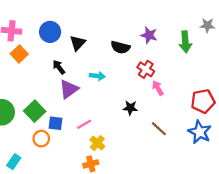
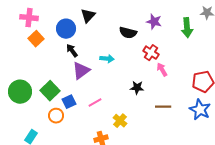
blue circle: (50, 32) -> (66, 29), moved
black triangle: (78, 43) -> (88, 16), moved
blue square: (56, 123) -> (69, 102), turned -32
brown line: (159, 129) -> (163, 107), turned -42
yellow cross: (97, 143) -> (120, 121), moved

